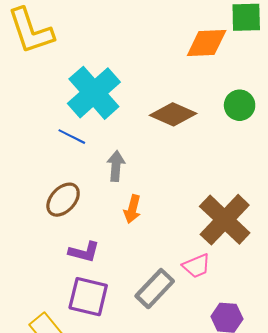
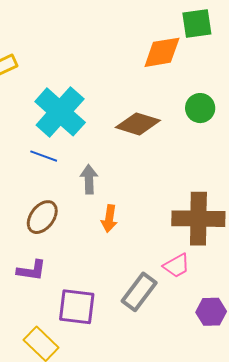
brown cross: (225, 220) -> (198, 219), turned -36
purple L-shape: (84, 252) -> (31, 270), moved

